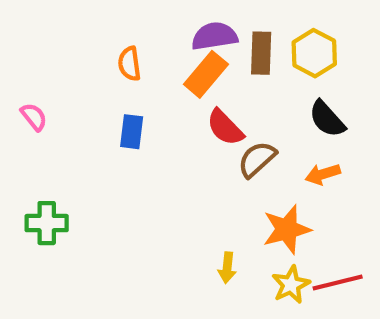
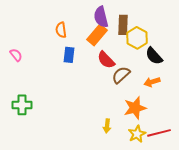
purple semicircle: (214, 36) -> (101, 17), turned -95
yellow hexagon: (314, 53) -> (137, 38), moved
blue rectangle: (132, 132) -> (69, 55), moved

